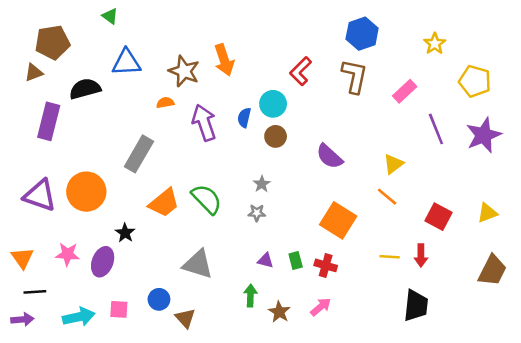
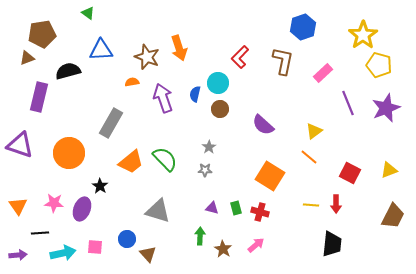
blue hexagon: (362, 34) -> (303, 27), moved
yellow star: (435, 44) -> (363, 35), moved, size x1.6
purple triangle: (40, 195) -> (20, 145), moved
black line: (35, 292) -> (40, 233), moved

